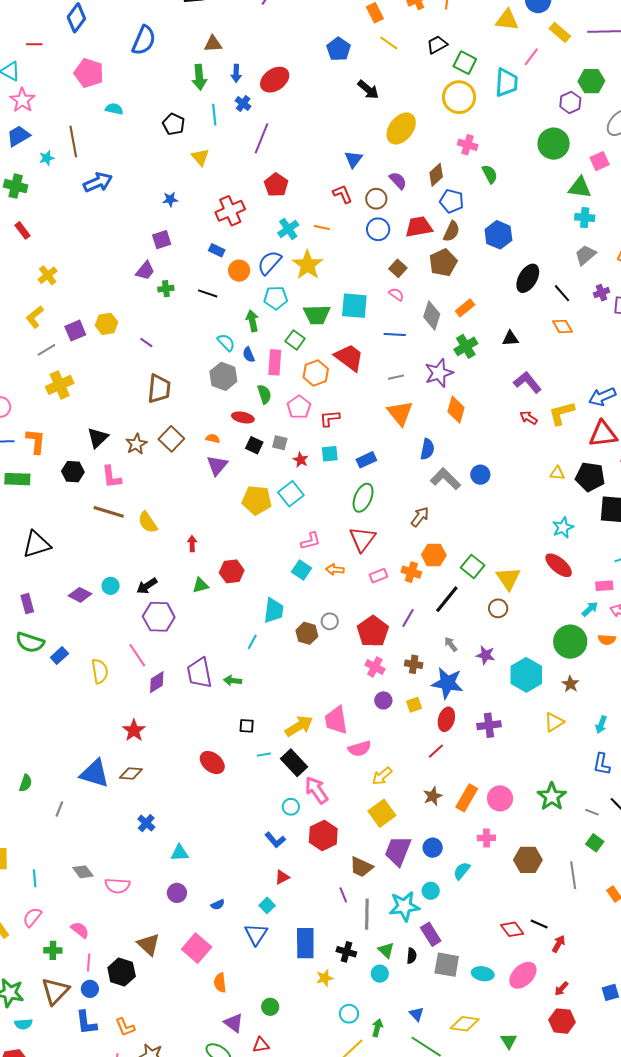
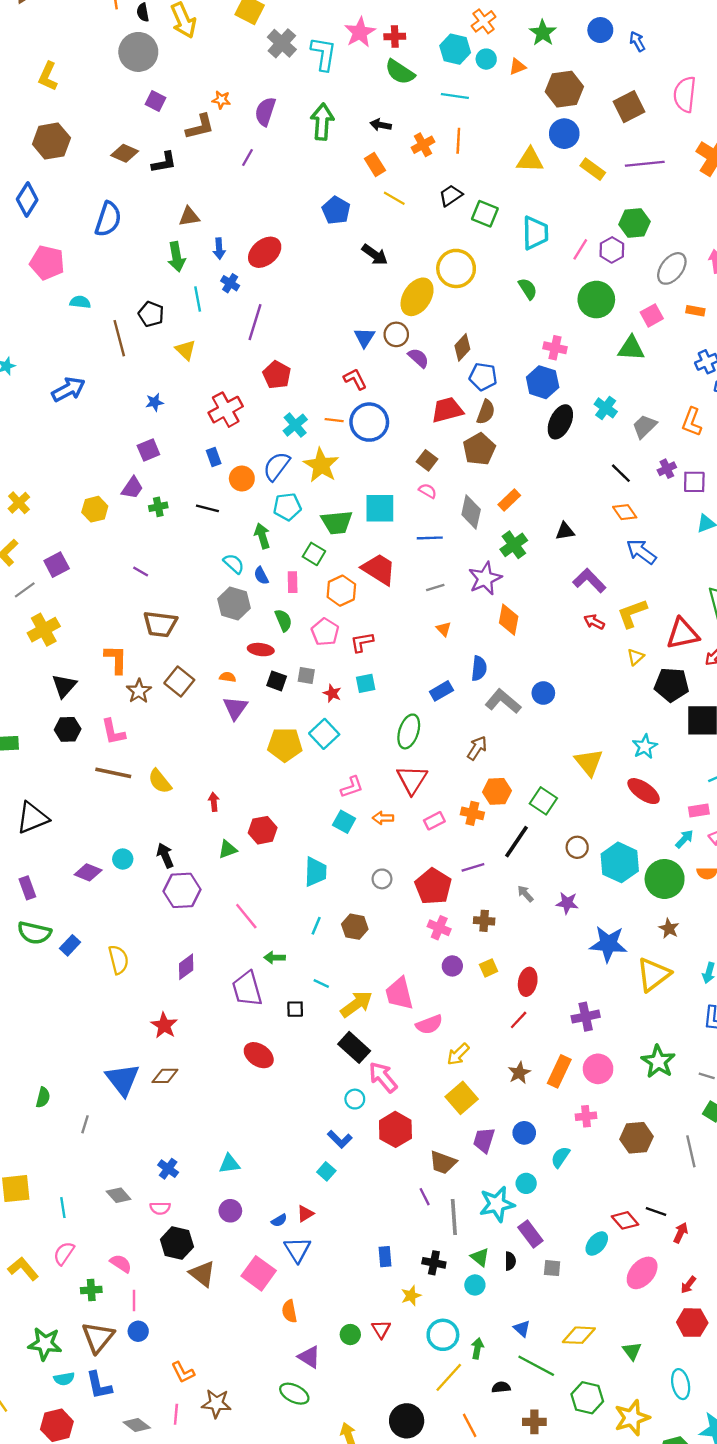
pink line: (531, 57) -> (580, 249), moved
yellow circle: (459, 97) -> (456, 268), moved
brown line: (73, 142) -> (119, 338), moved
pink cross: (468, 145) -> (555, 348), moved
green semicircle: (490, 174) -> (528, 289), moved
brown circle: (376, 199) -> (396, 334), moved
cyan cross: (585, 218) -> (606, 408), moved, turned 36
blue circle: (378, 229) -> (369, 422), moved, size x1.4
blue hexagon: (498, 235) -> (543, 382), moved
blue rectangle: (217, 250) -> (214, 457), turned 49
black ellipse: (528, 278) -> (560, 422), moved
yellow hexagon: (107, 324) -> (95, 509), moved
pink rectangle: (275, 362) -> (293, 582), size x0.7
brown trapezoid: (159, 389) -> (160, 624), turned 96
blue arrow: (602, 397) -> (641, 552), moved, turned 64
orange triangle: (400, 413) -> (444, 629), size x0.5
black triangle: (98, 438) -> (64, 686), moved
orange L-shape: (36, 441) -> (116, 659), moved
blue rectangle: (366, 460) -> (441, 691), moved
yellow triangle: (557, 473) -> (636, 657), moved, turned -42
yellow triangle: (508, 578) -> (589, 762), moved
black arrow: (147, 586) -> (165, 855), turned 105
purple line: (408, 618) -> (473, 867), turned 48
brown hexagon: (307, 633) -> (355, 927), moved
cyan line: (252, 642) -> (316, 926), moved
pink line: (137, 655) -> (246, 916), moved
purple trapezoid: (199, 673) -> (247, 989), moved
cyan hexagon: (526, 675) -> (620, 862), moved
blue star: (447, 683) -> (608, 944), moved
yellow triangle: (554, 722) -> (654, 975), size x1.5
purple cross: (489, 725) -> (586, 1017), moved
cyan line: (264, 755) -> (321, 984), moved, turned 40
blue triangle: (95, 773) -> (123, 1079), turned 40
blue cross: (146, 823) -> (168, 1169), moved
purple trapezoid: (398, 851) -> (484, 1140), size x0.7
red triangle: (282, 877) -> (305, 1214), moved
pink semicircle: (117, 886) -> (160, 1208), size x0.7
cyan square: (267, 905) -> (326, 1171), moved
blue triangle: (256, 934) -> (297, 1250), moved
blue rectangle: (305, 943) -> (385, 1257), size x0.6
gray square: (447, 965) -> (552, 1268), size x0.6
black hexagon: (122, 972) -> (177, 1243), moved
cyan ellipse: (483, 974) -> (597, 1244), moved, turned -55
cyan circle: (349, 1014) -> (443, 1335), size x1.4
blue L-shape: (86, 1023) -> (99, 1385), moved
red triangle: (261, 1045) -> (381, 1329), moved, turned -48

